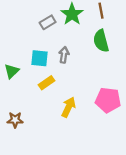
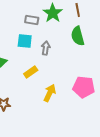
gray rectangle: (48, 22) -> (32, 20), turned 40
cyan square: (39, 58) -> (25, 41), moved

